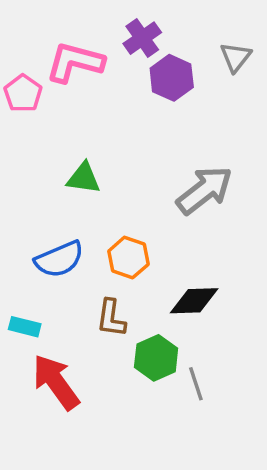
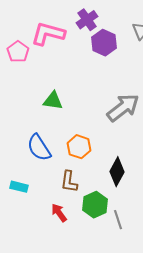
blue semicircle: (59, 259) -> (39, 148), turned 80
black diamond: (194, 301) -> (117, 172), turned -60
red arrow: (56, 382) -> (59, 213), moved, size x0.6

